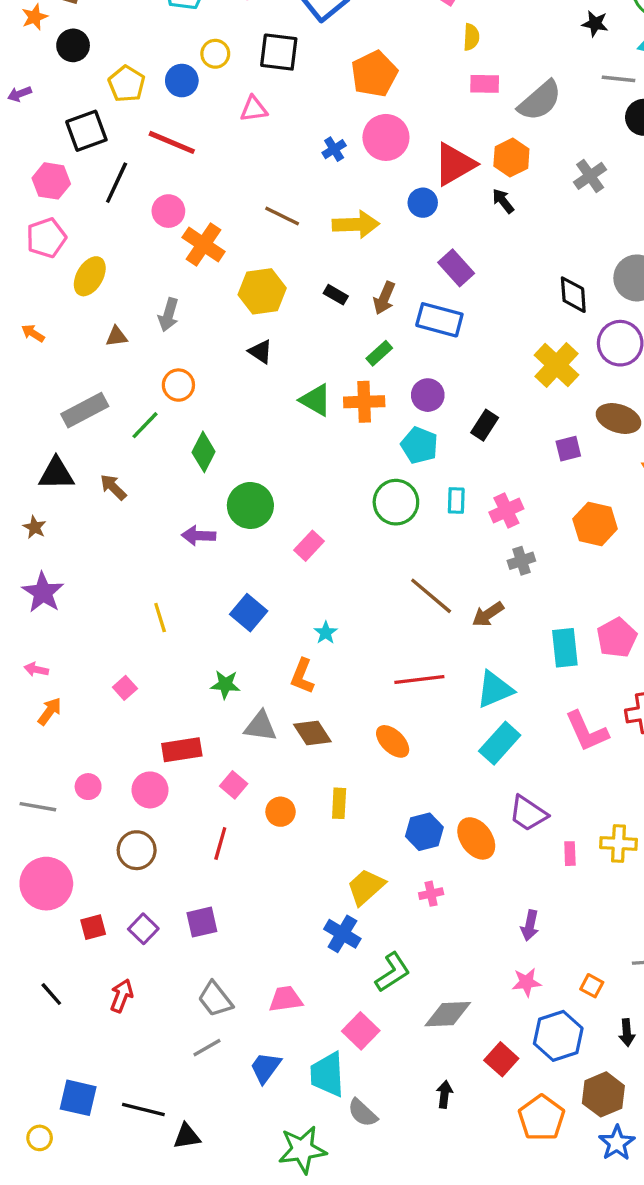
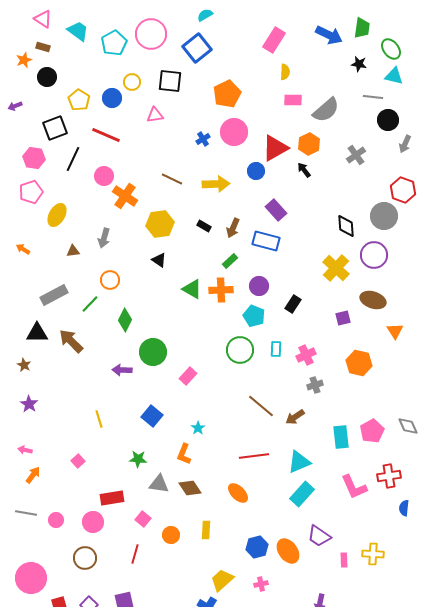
brown arrow: (113, 487) -> (71, 341), size x1.5
purple star: (43, 592) -> (29, 404), size x0.7
gray line: (38, 807) -> (26, 513), moved

